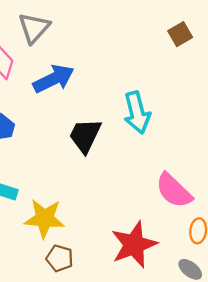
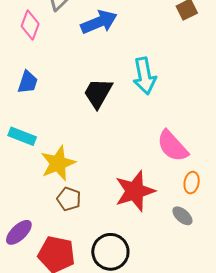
blue arrow: (54, 79) -> (99, 22), moved
yellow star: (45, 218) -> (58, 163), turned -30

